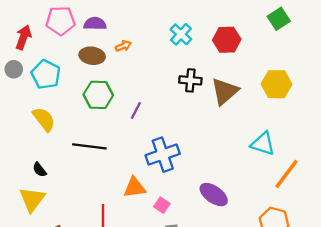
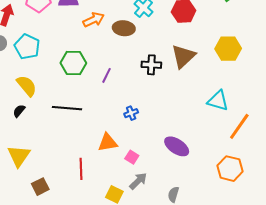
orange arrow: (123, 46) -> (94, 20), size x1.5
brown ellipse: (92, 56) -> (124, 28), moved
black cross: (190, 80) -> (151, 65), moved
blue cross: (163, 155) -> (131, 113), size x0.5
black semicircle: (40, 170) -> (19, 111), moved, turned 80

